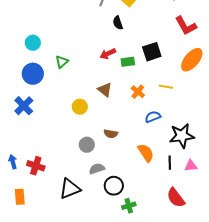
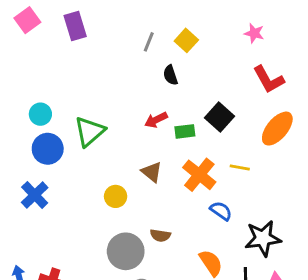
cyan circle: (33, 43) -> (40, 114), moved
black square: (152, 52) -> (220, 117), turned -30
green triangle: (62, 62) -> (90, 131), size x1.6
orange cross: (138, 92) -> (199, 175), size x1.6
blue semicircle: (153, 117) -> (221, 211), turned 56
gray circle: (87, 145) -> (126, 251), size x1.6

